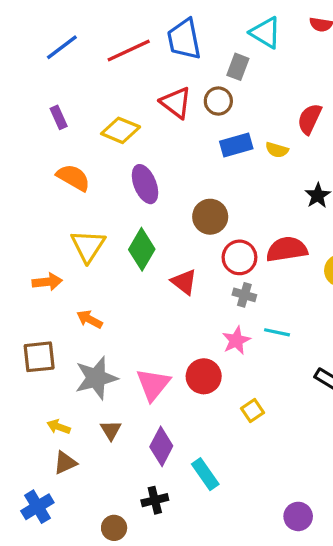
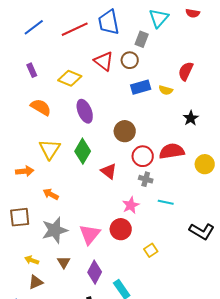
cyan triangle: (266, 33) -> (159, 18), turned 40
pink star: (236, 340) -> (131, 205), moved

